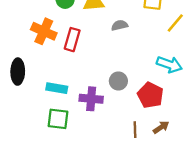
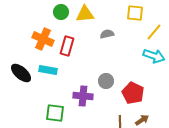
cyan arrow: (169, 64) -> (154, 56), moved
black ellipse: (18, 72) -> (21, 73), turned -50
cyan rectangle: (57, 88) -> (48, 70), moved

